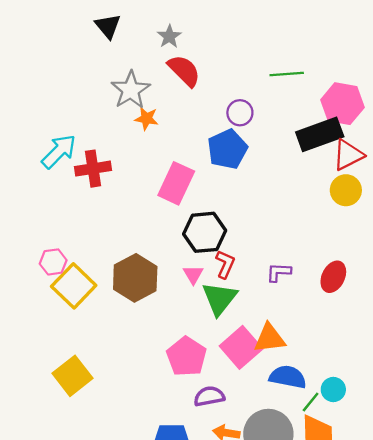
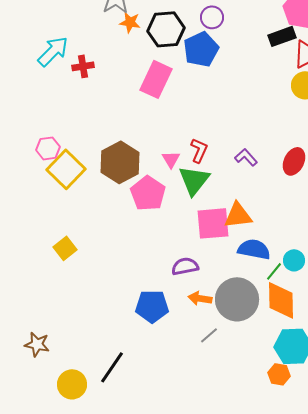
black rectangle: (320, 134) -> (282, 36), size x0.7
red cross: (93, 169) -> (83, 66), size x0.7
black hexagon: (205, 232) -> (166, 29), moved
purple L-shape: (279, 272) -> (246, 157), turned 45
pink square: (241, 347) -> (213, 223), turned 36
pink pentagon: (186, 356) -> (148, 193), moved
yellow square: (73, 376) -> (65, 248), size x0.7

